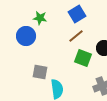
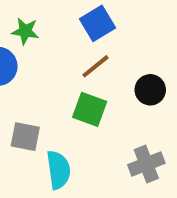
green square: (83, 58) -> (90, 109), moved

